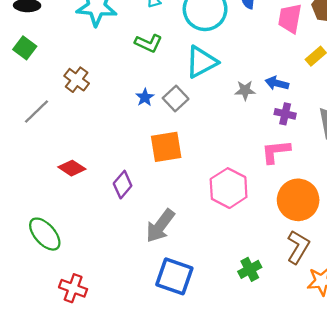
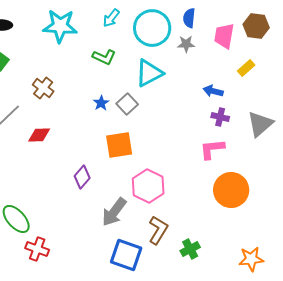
gray star: (245, 90) -> (186, 44), moved
red diamond: (72, 168) -> (39, 135), moved, turned -35
pink hexagon: (229, 188) -> (148, 186), moved
brown L-shape: (298, 247) -> (158, 230), moved
red cross: (73, 288) -> (37, 249), moved

